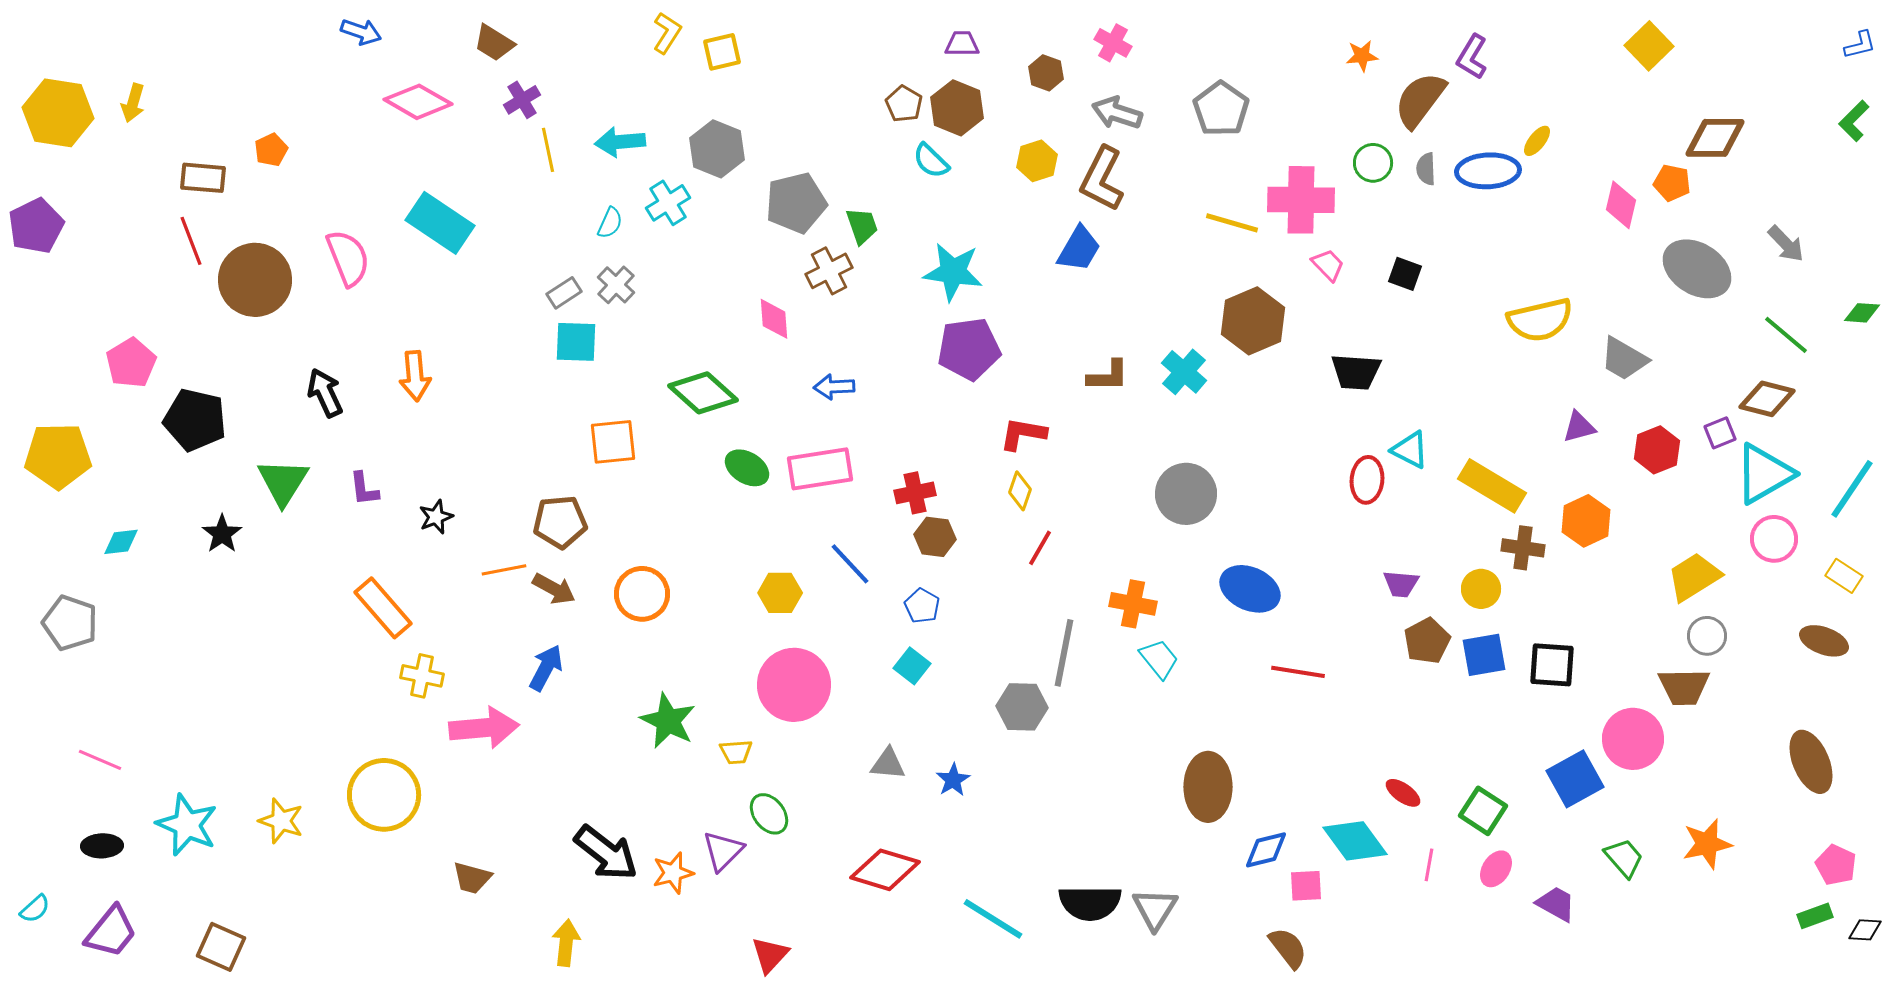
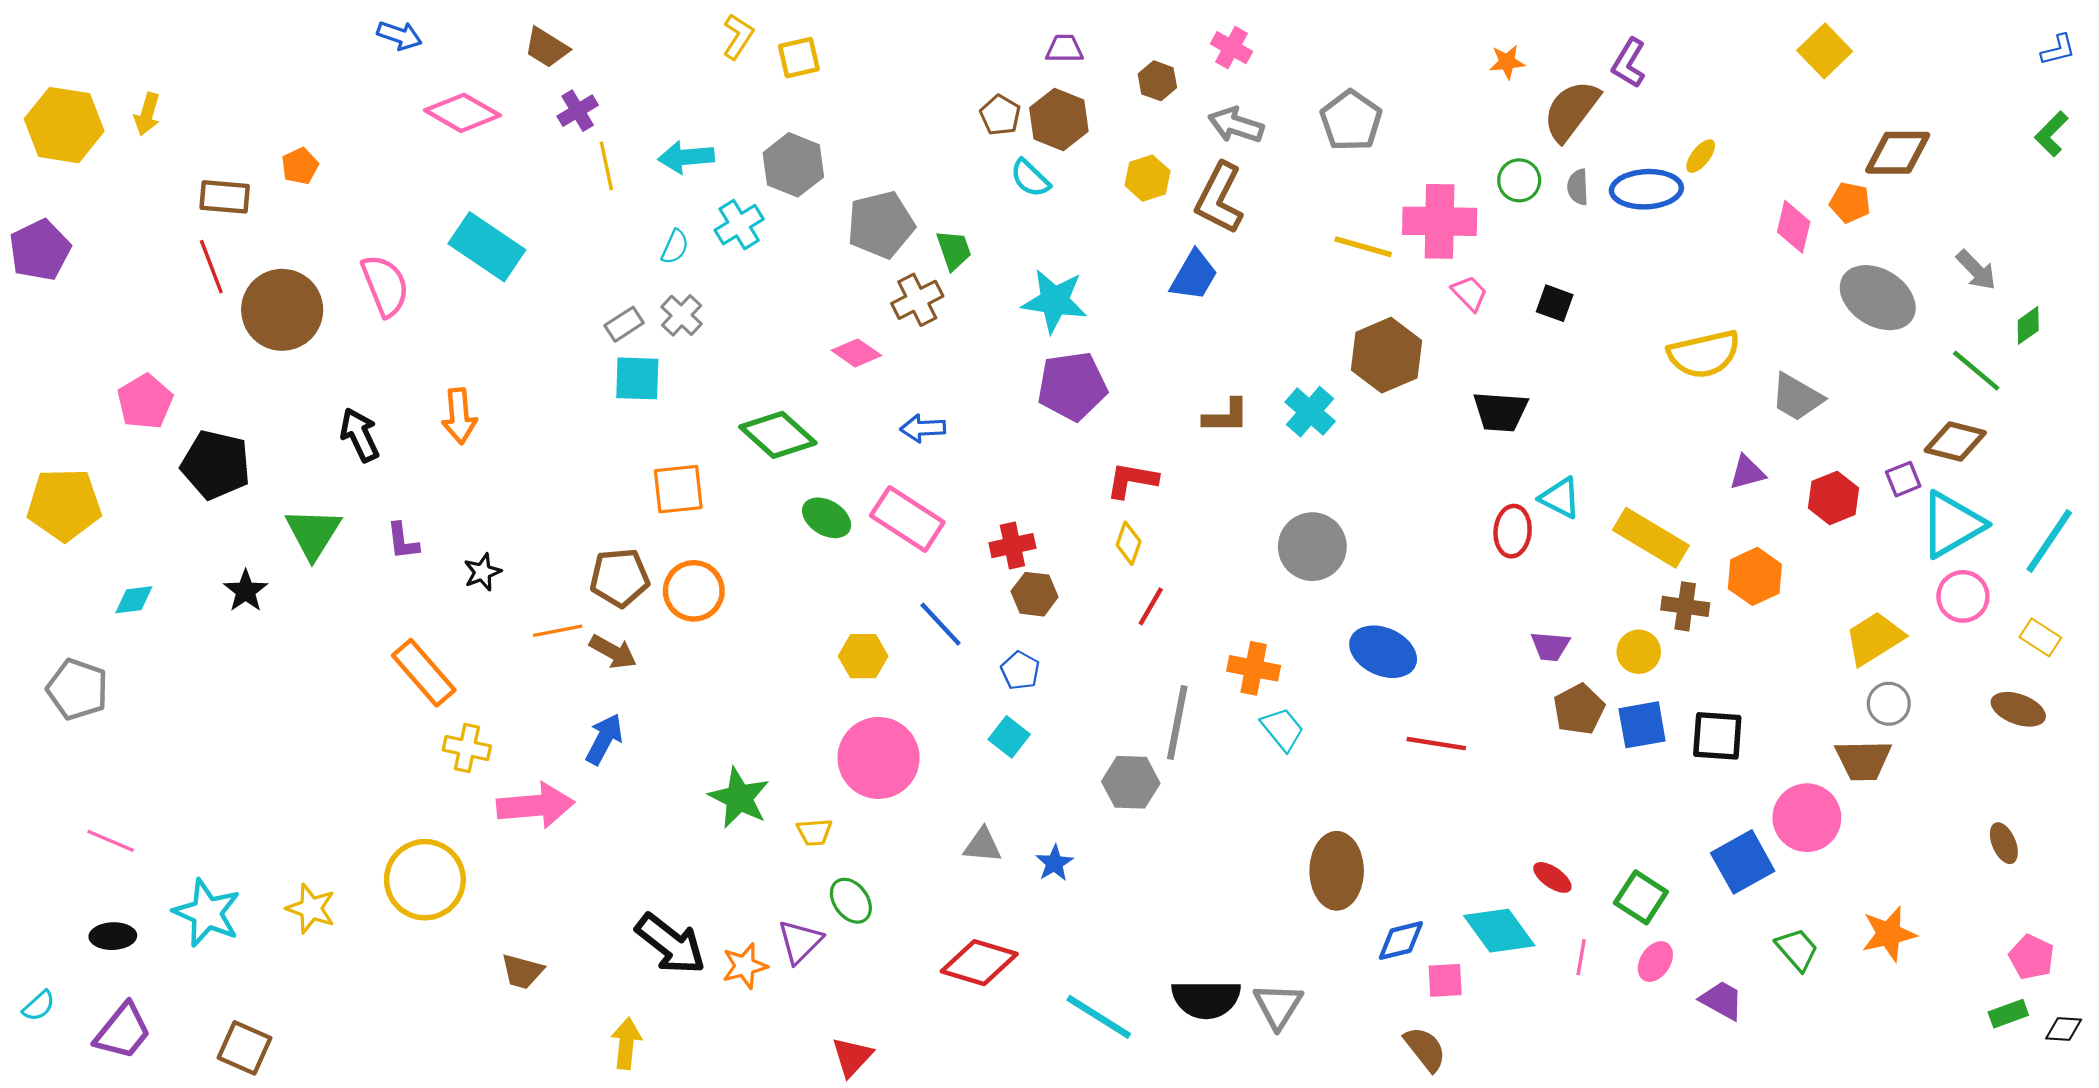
green diamond: (1862, 313) -> (2028, 325), moved, turned -39
pink diamond: (774, 319) -> (856, 353), turned -51
pink rectangle: (820, 469) -> (907, 519), turned 42
orange circle: (642, 594) -> (694, 591), moved
brown ellipse: (1811, 762) -> (2004, 843), size x0.6

